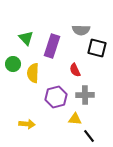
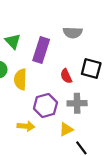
black square: (97, 48) -> (91, 68), moved
yellow triangle: (75, 119) -> (66, 129), turned -32
yellow arrow: (27, 124) -> (26, 126), moved

